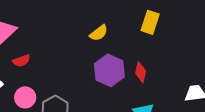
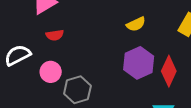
red diamond: (141, 72) -> (169, 71), size x1.4

